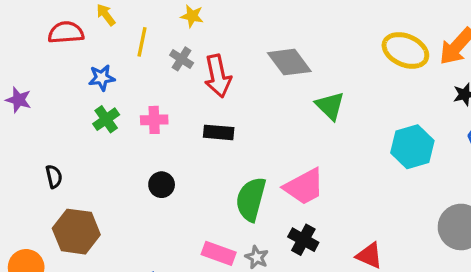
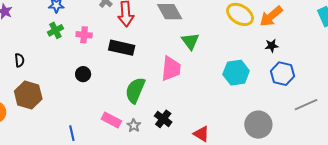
black rectangle: (219, 132) -> (122, 48), size x1.4
pink trapezoid: (304, 187) -> (171, 69), moved, turned -64

